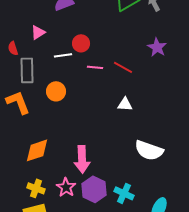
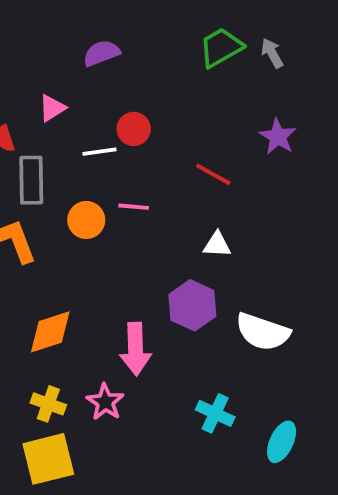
pink line: (95, 67) -> (134, 207), moved
purple hexagon: (94, 189) -> (192, 305), moved

